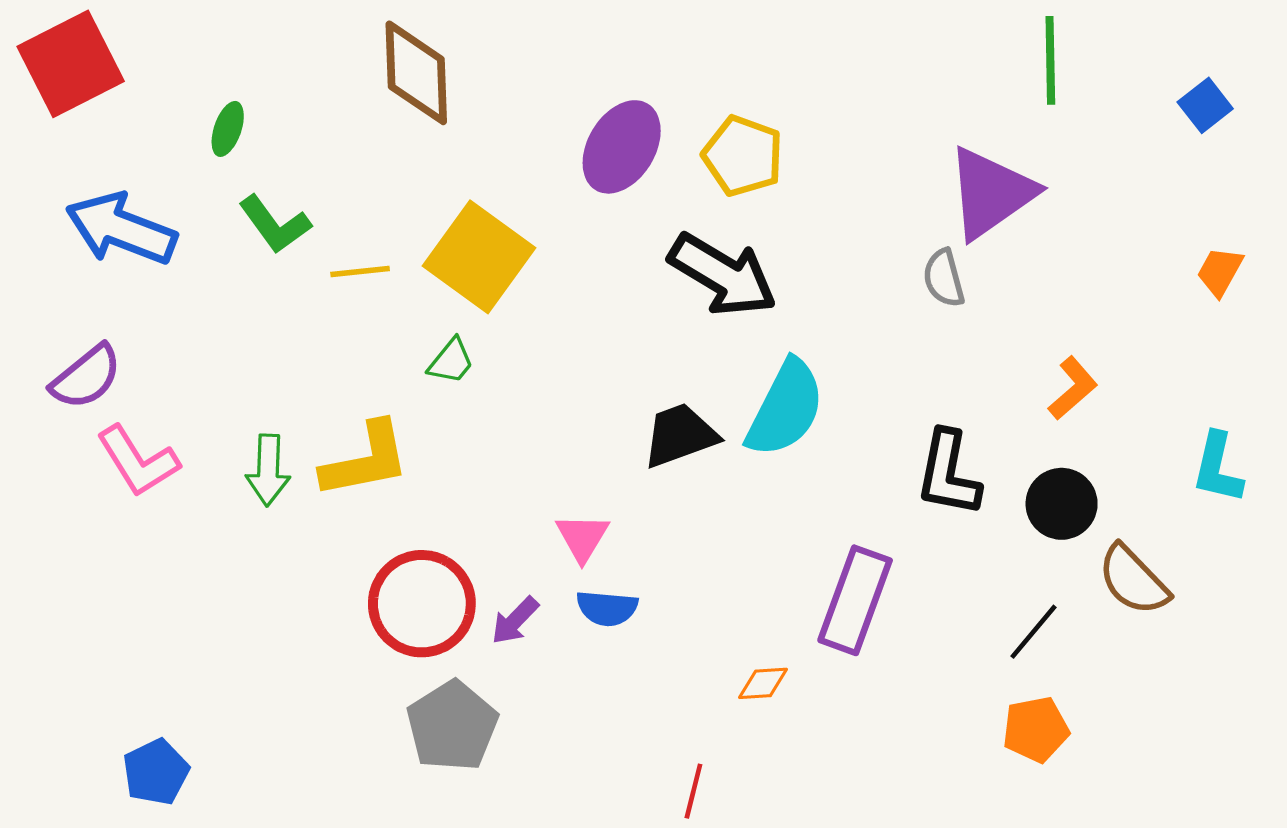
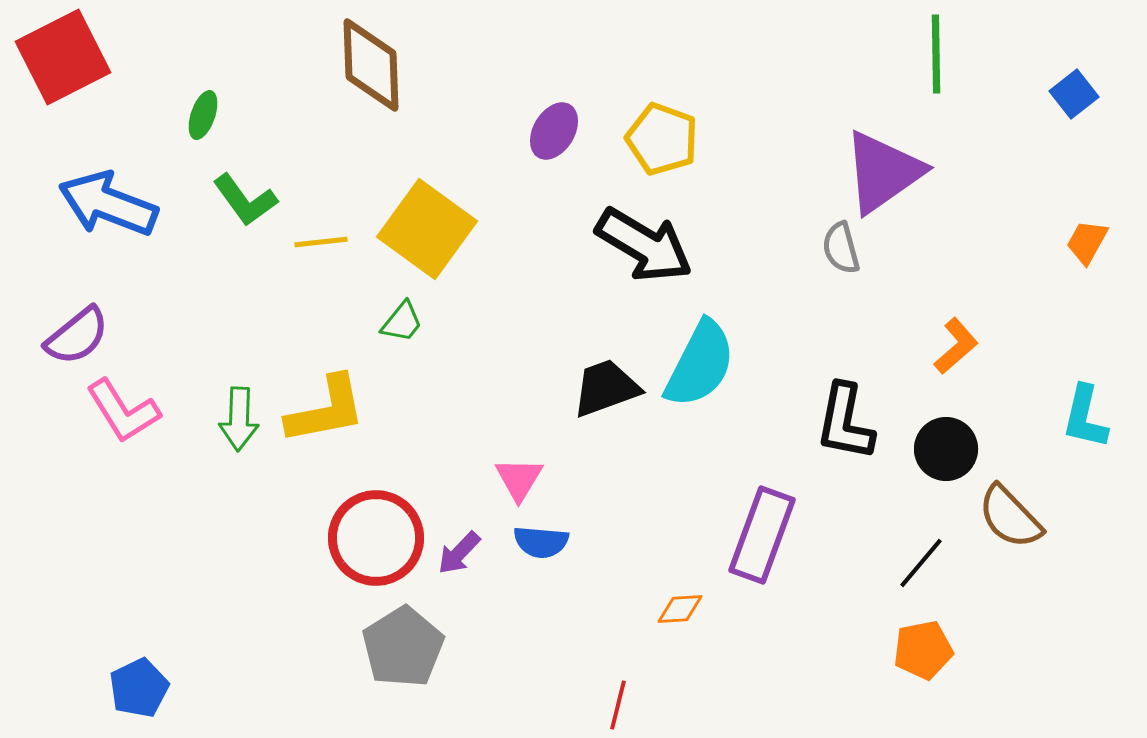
purple ellipse: (622, 147) -> (554, 131), size x0.7

